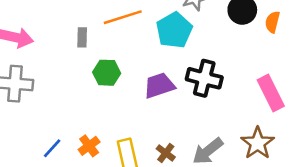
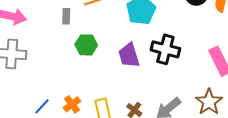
purple trapezoid: (159, 86) -> (129, 55), turned -88

